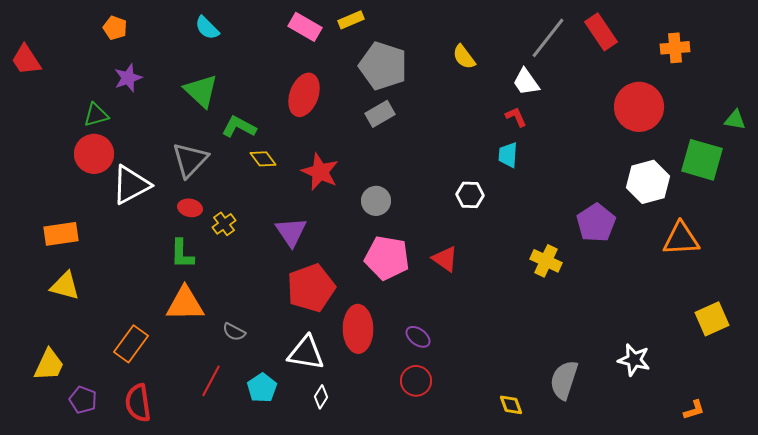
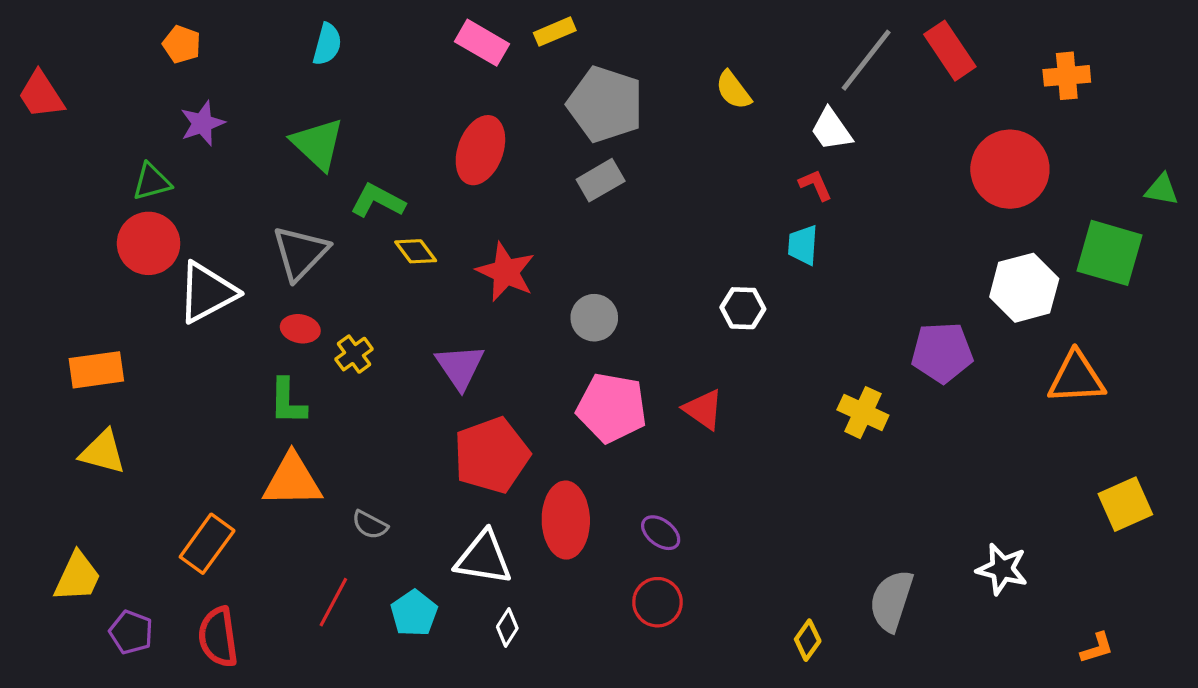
cyan semicircle: (207, 28) -> (327, 44), turned -120
purple pentagon: (596, 223) -> (942, 352), turned 30
yellow diamond: (511, 405) -> (808, 640), turned 55

